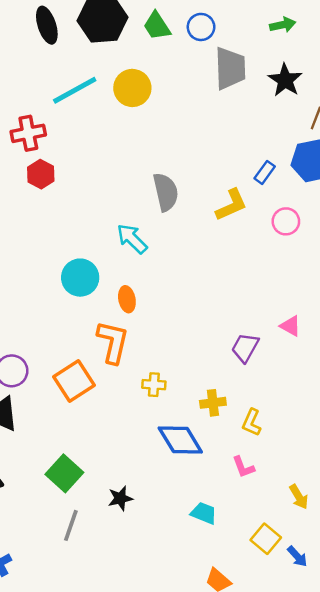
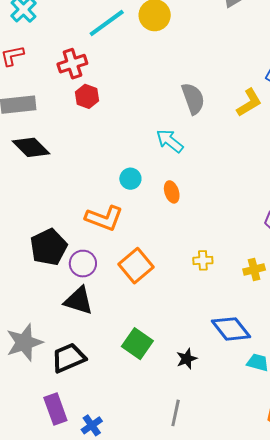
cyan circle: (80, 278) -> (130, 179), size x0.7
orange L-shape: (113, 342) -> (104, 218), moved, turned 105
blue diamond: (180, 440) -> (231, 329), moved
gray line: (71, 525) -> (176, 413), moved

